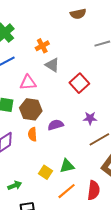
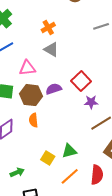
orange cross: (42, 46) -> (48, 27), moved
red square: (79, 83) -> (81, 81), moved
purple semicircle: (56, 125) -> (54, 89), moved

